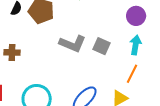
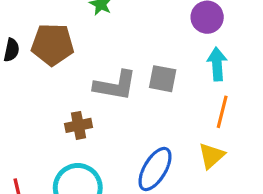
brown cross: (12, 52) -> (79, 125), moved

